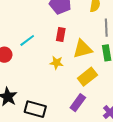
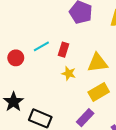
red rectangle: (61, 35) -> (64, 50), moved

